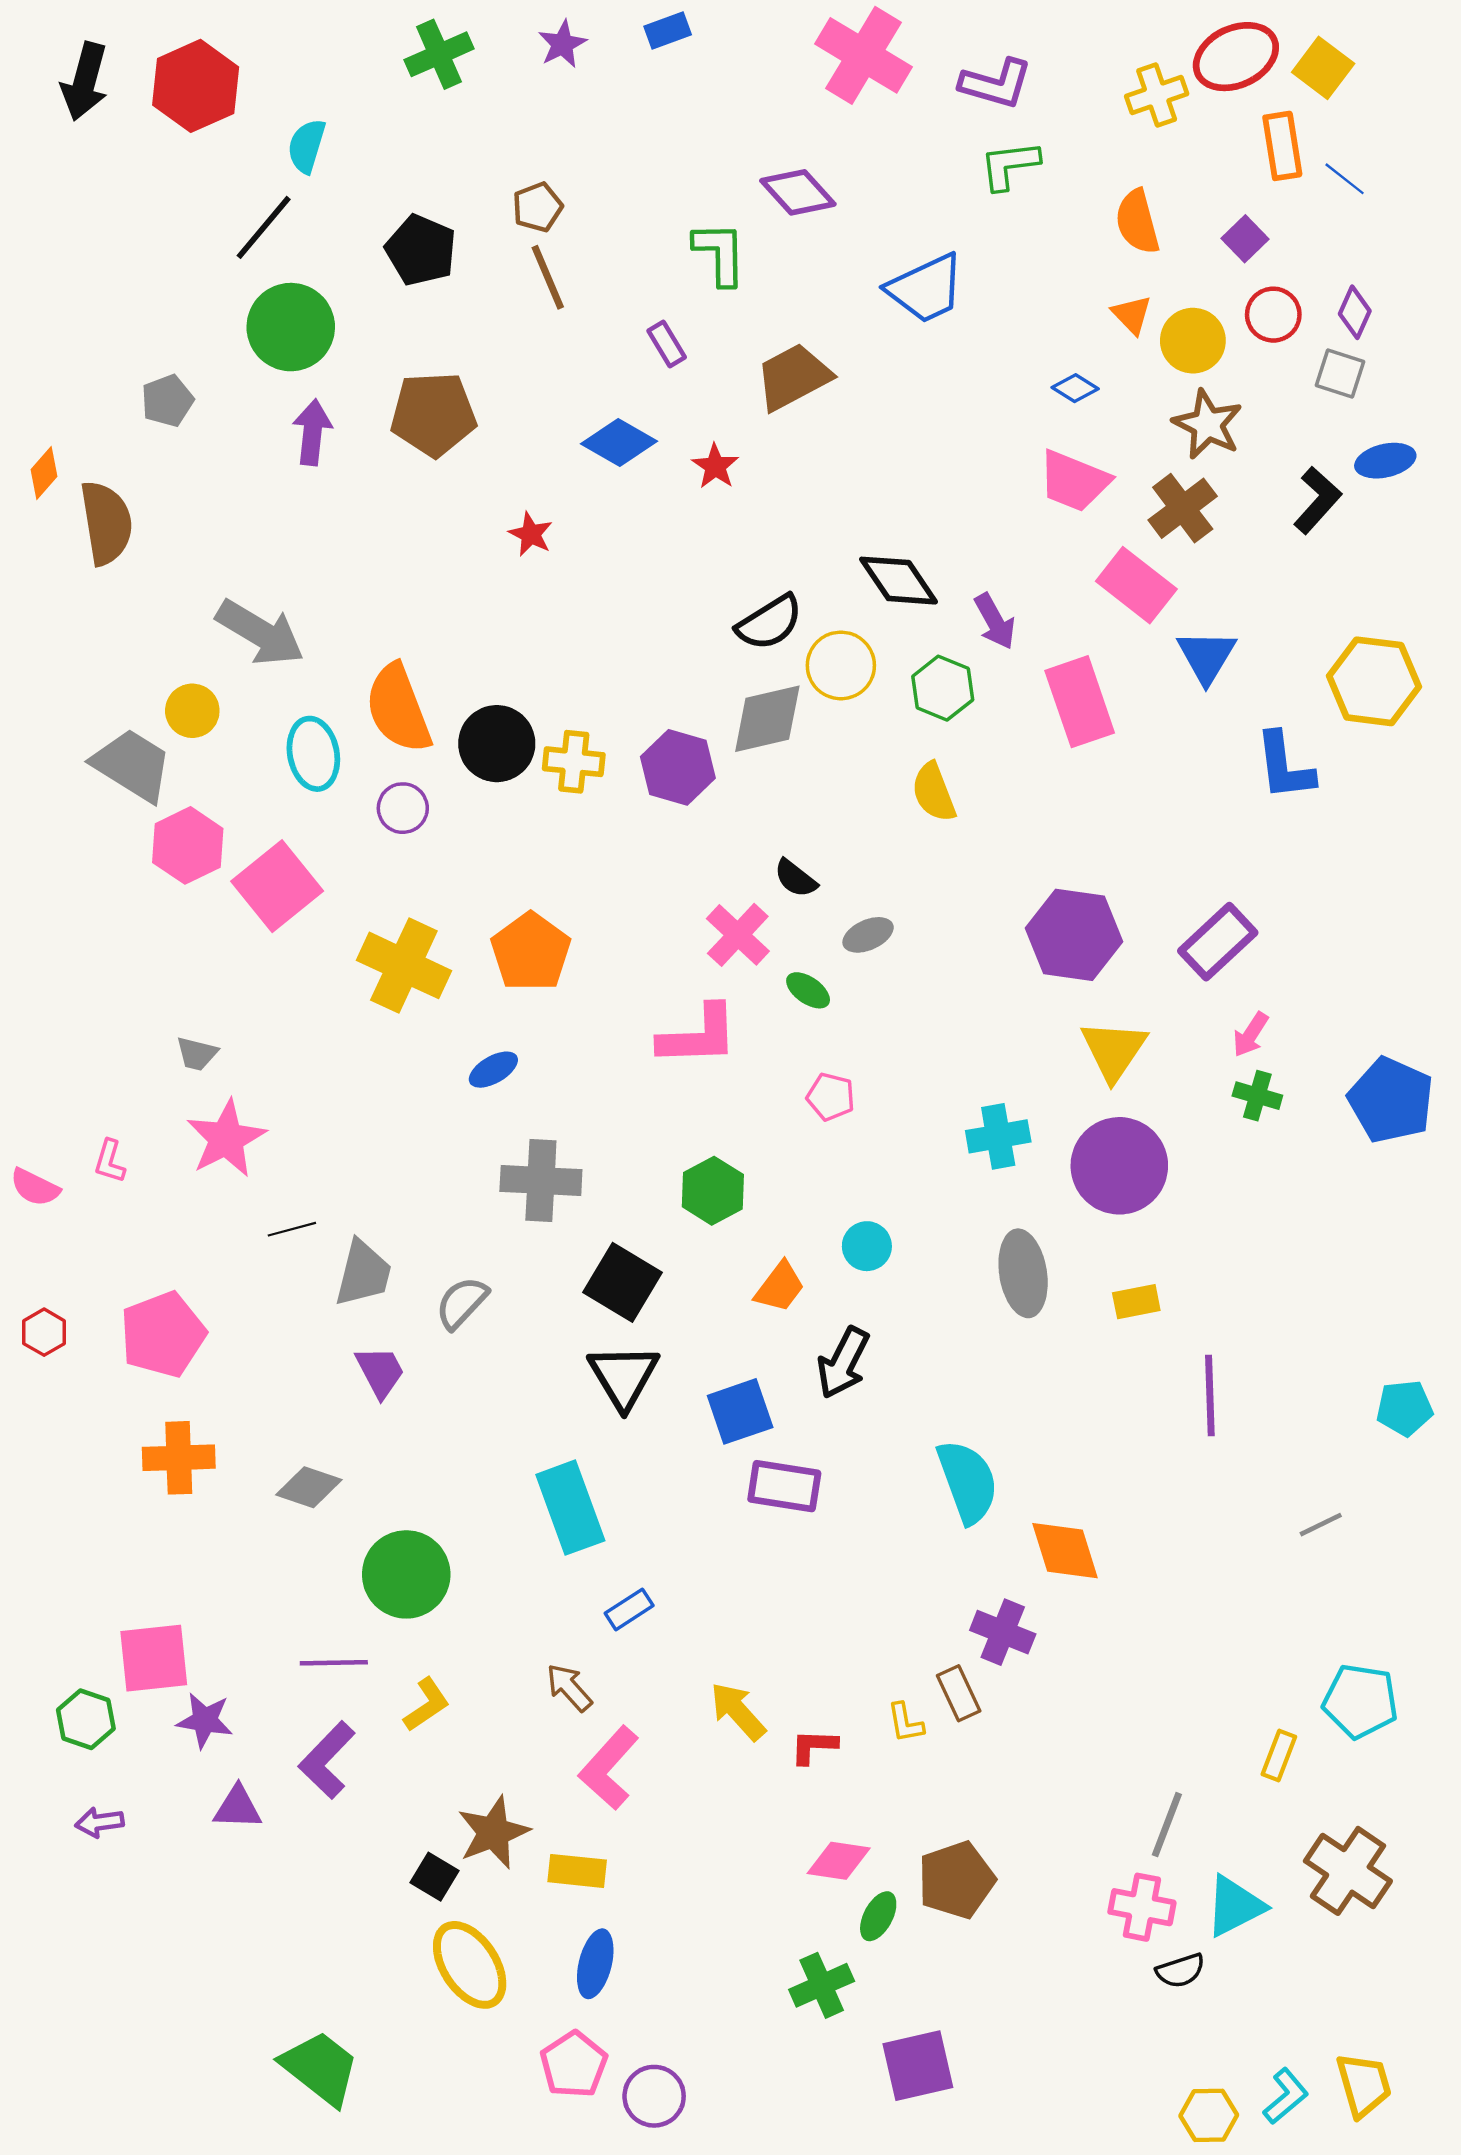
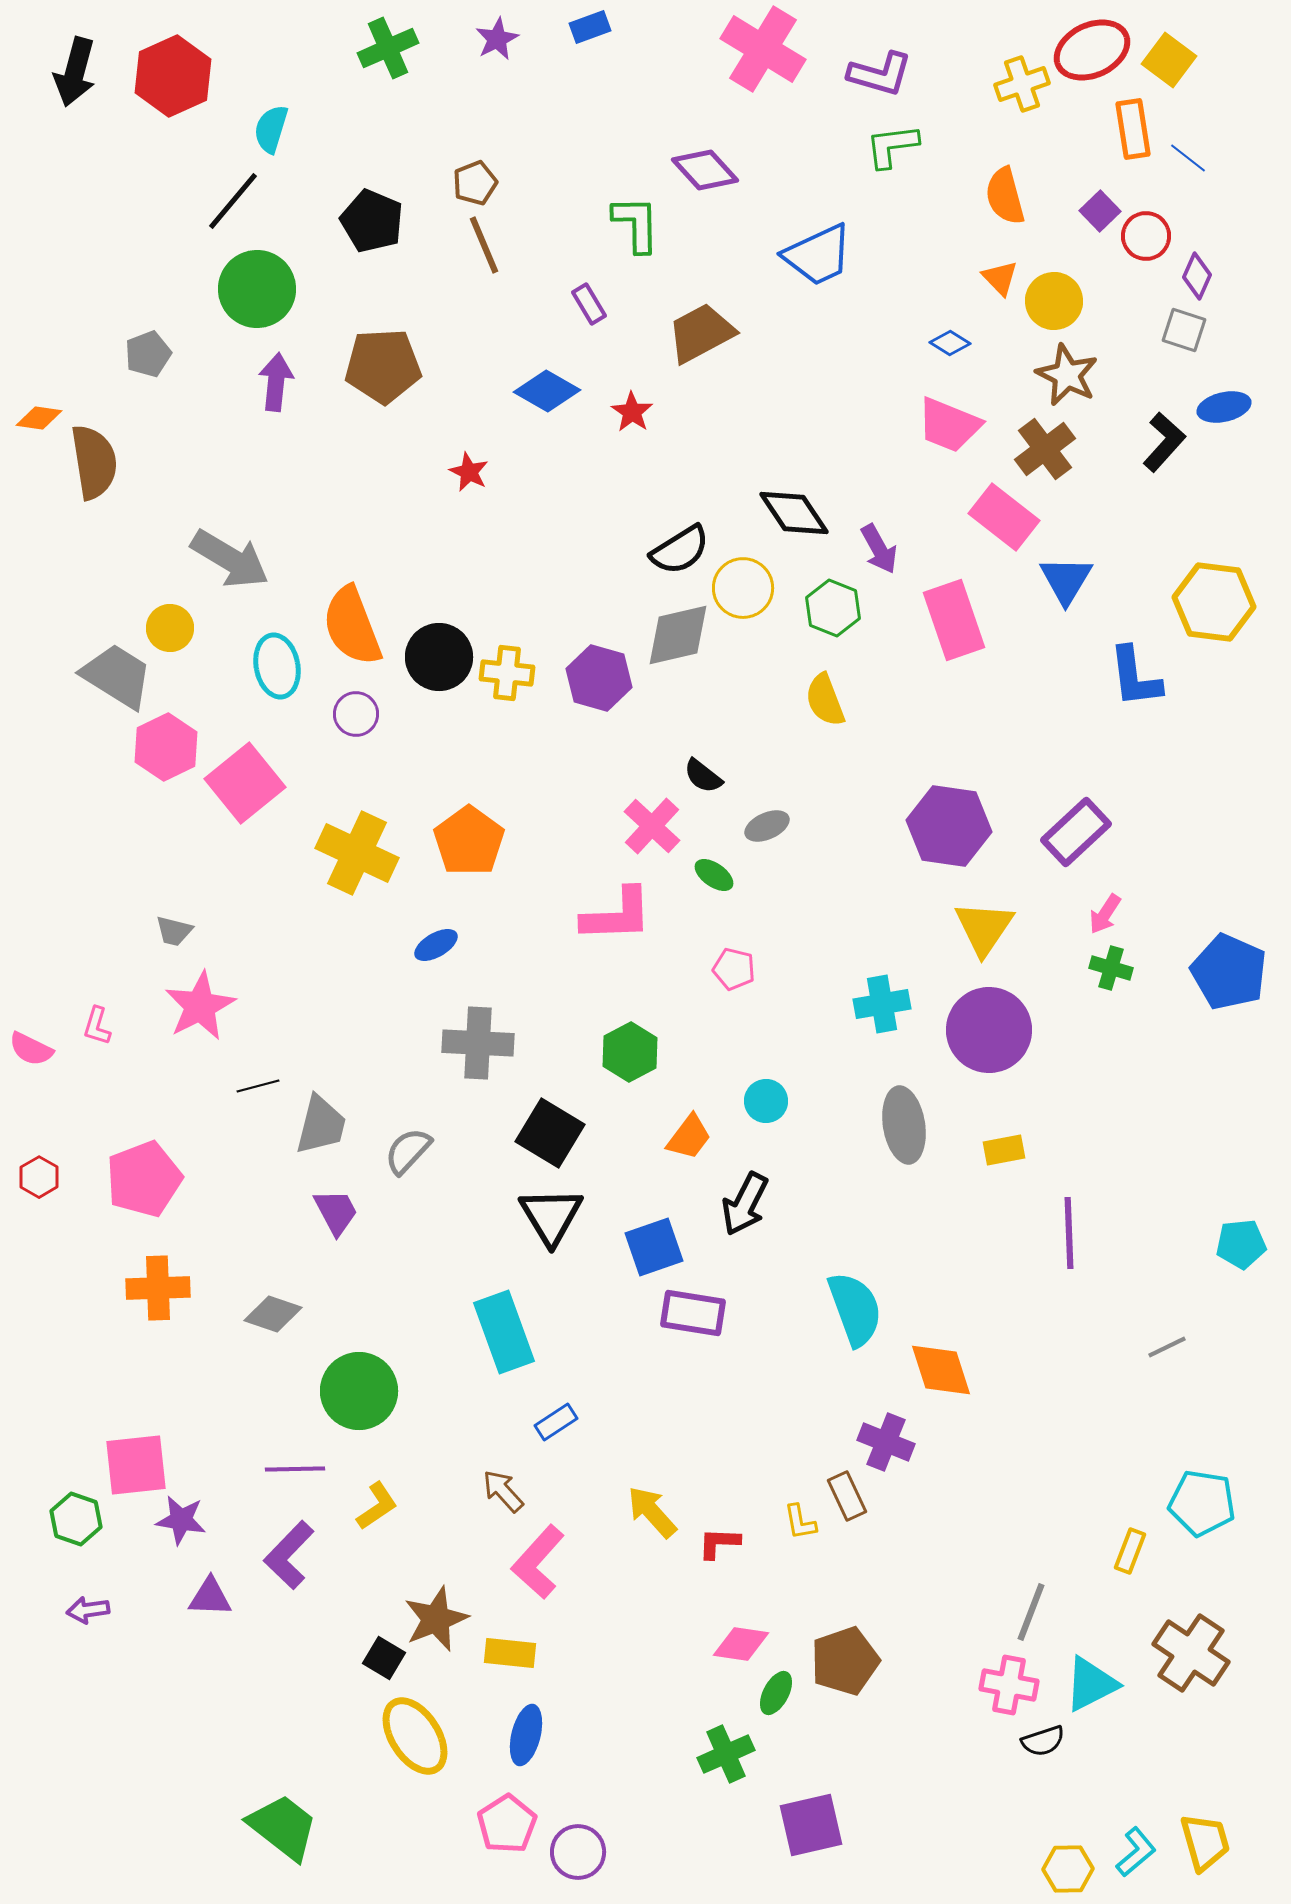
red circle: (1273, 315) -> (1146, 236), moved
orange diamond: (44, 473) -> (39, 418), turned 57

